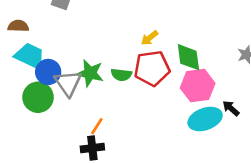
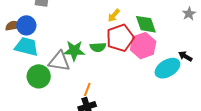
blue circle: (48, 72) -> (26, 25), moved
gray triangle: (68, 83) -> (59, 61), turned -35
pink hexagon: (198, 86) -> (143, 46), moved

